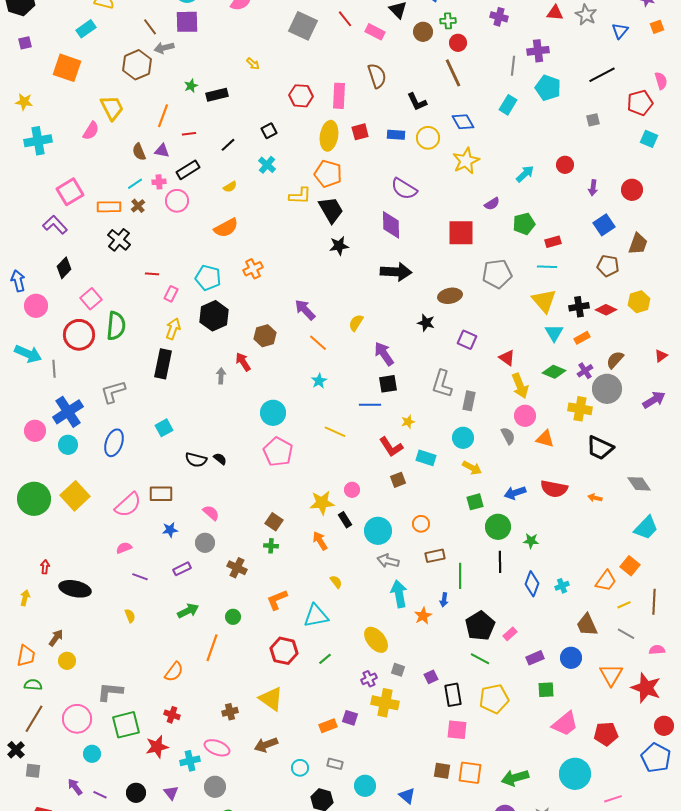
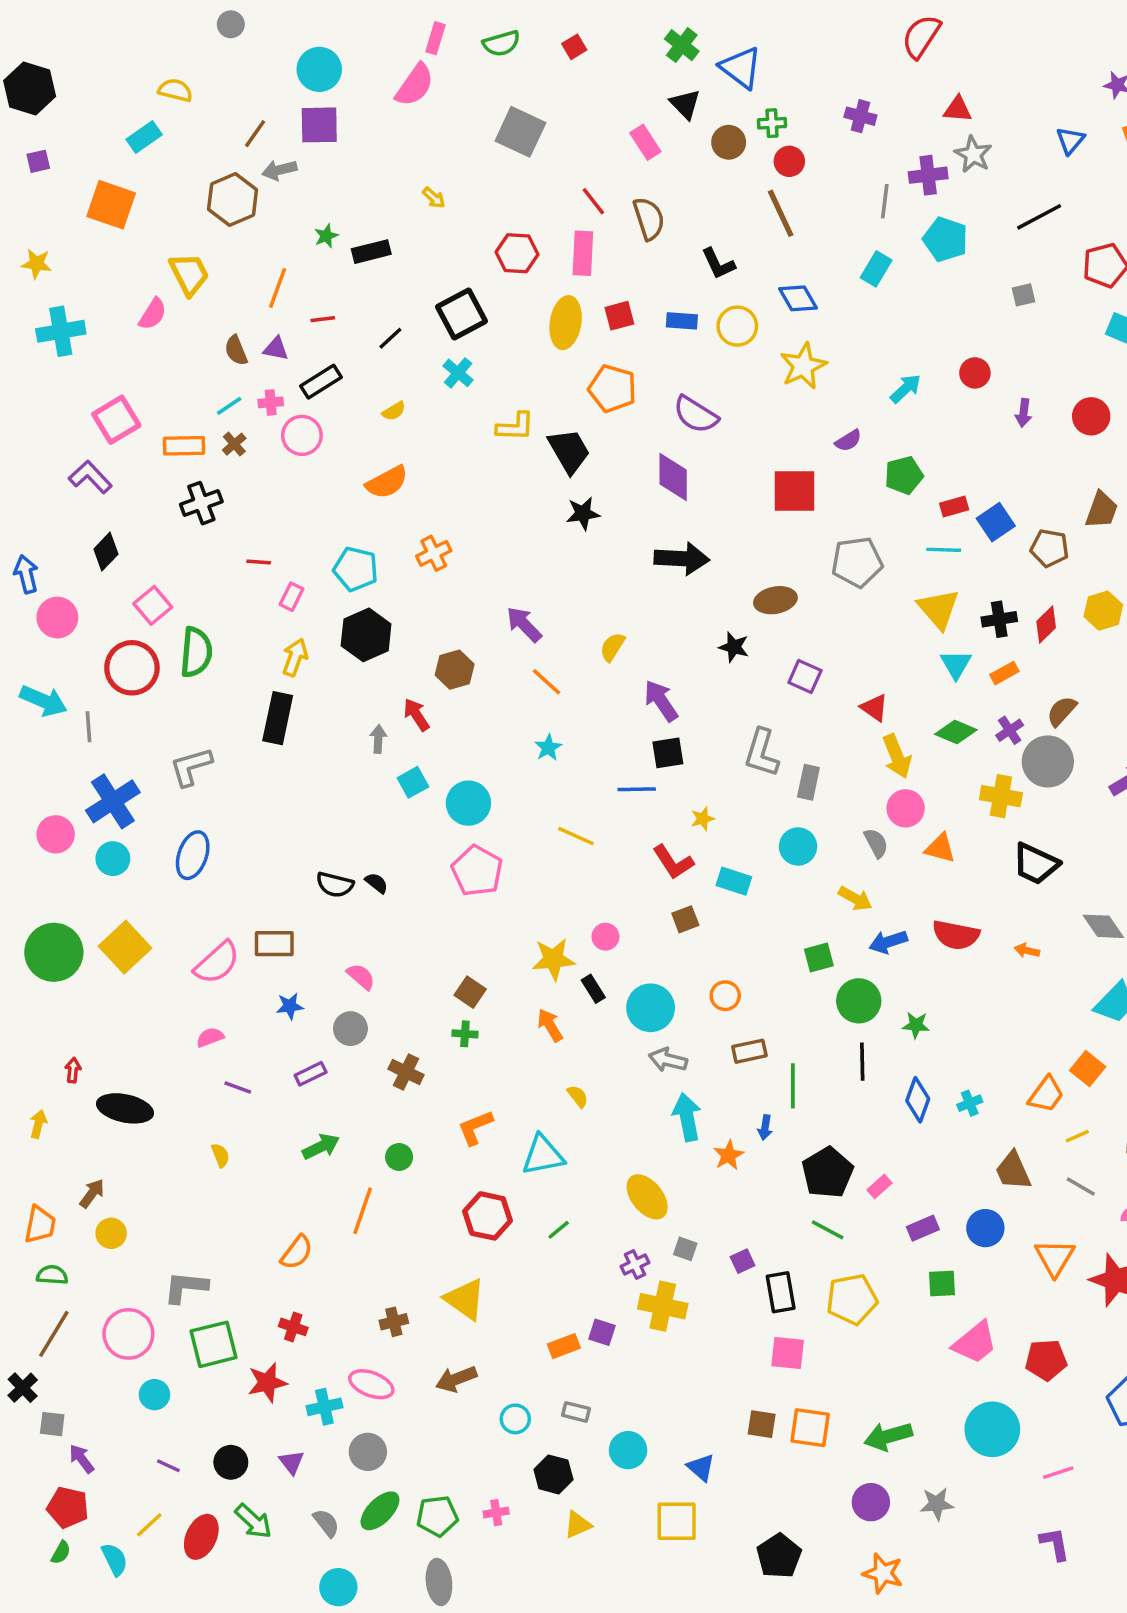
gray star: (586, 15) -> (973, 154), moved
red line: (345, 19) -> (593, 201), moved
brown line: (150, 27) -> (255, 134), turned 72
pink rectangle: (375, 32) -> (645, 142), turned 30
black square: (269, 131) -> (462, 314), size x1.8
orange pentagon: (328, 174) -> (612, 389), moved
blue square: (604, 225) -> (996, 522), moved
black cross: (119, 240) -> (201, 503), turned 30
red diamond: (606, 310) -> (1046, 624), turned -70
cyan square: (164, 428) -> (413, 782), moved
yellow arrow: (472, 468) -> (855, 899), moved
purple arrow: (75, 787) -> (82, 1459), moved

